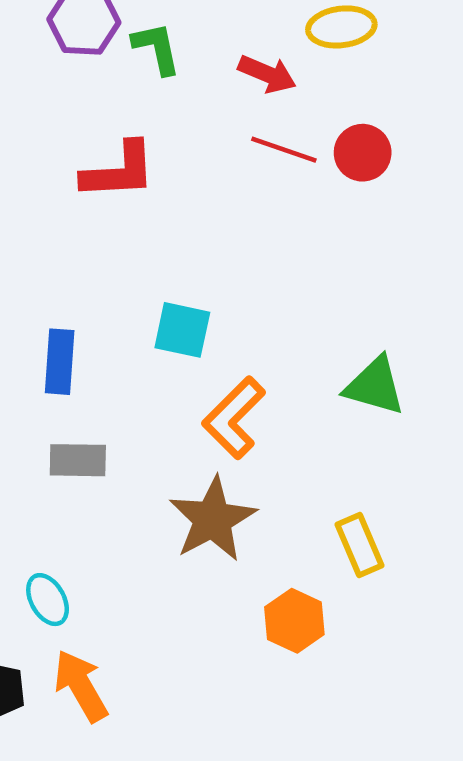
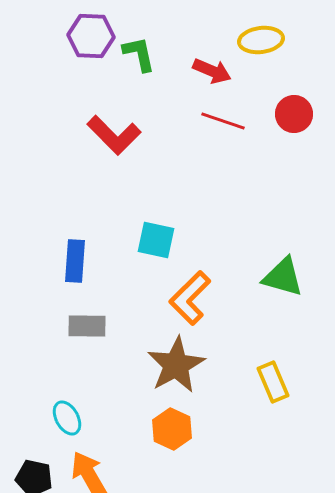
red circle: (363, 153) -> (294, 114), moved
red L-shape: (119, 171) -> (114, 135), turned 48
orange hexagon: (294, 621) -> (172, 429), moved

